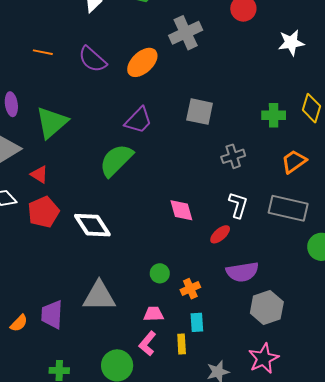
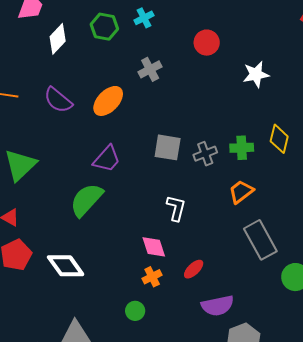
gray cross: (186, 33) -> (150, 69), size x0.7
gray cross: (233, 156) -> (205, 154), moved
orange trapezoid: (294, 162) -> (241, 192), moved
white L-shape: (238, 205) -> (176, 208), moved
gray rectangle: (288, 208) -> (260, 240), turned 51
orange cross: (190, 289) -> (152, 277), moved

